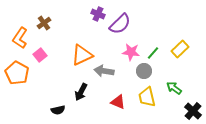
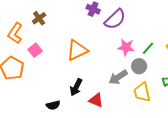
gray arrow: (104, 71) -> (118, 77), moved, turned -42
red triangle: (118, 102) -> (96, 100), moved

